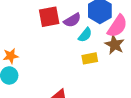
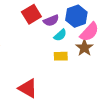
red square: (49, 17) -> (31, 14), turned -30

